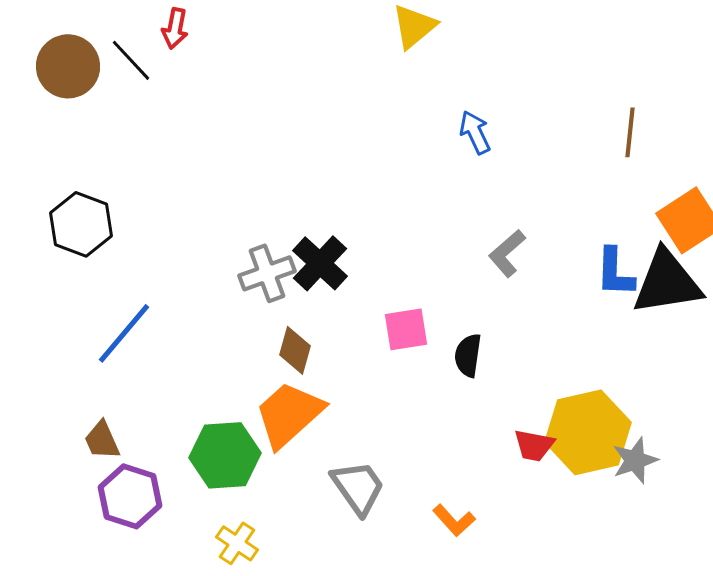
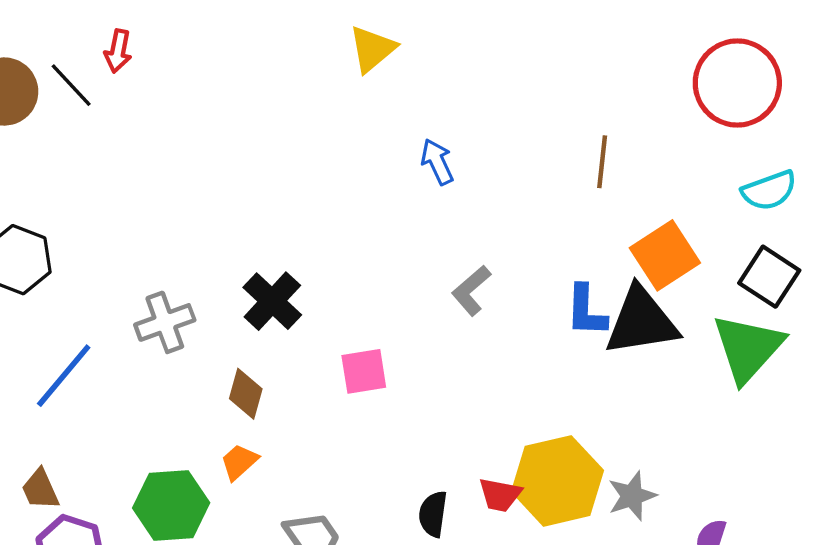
gray cross: (267, 273) -> (165, 322), moved
black semicircle: (468, 355) -> (433, 514), moved
orange trapezoid: (289, 414) -> (239, 462), size x0.5
gray star: (635, 460) -> (632, 496), moved

